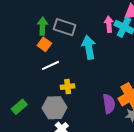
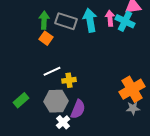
cyan arrow: (89, 47) -> (90, 20), moved
white line: (50, 65) -> (52, 71), moved
purple semicircle: (109, 104) -> (78, 109), moved, turned 30

